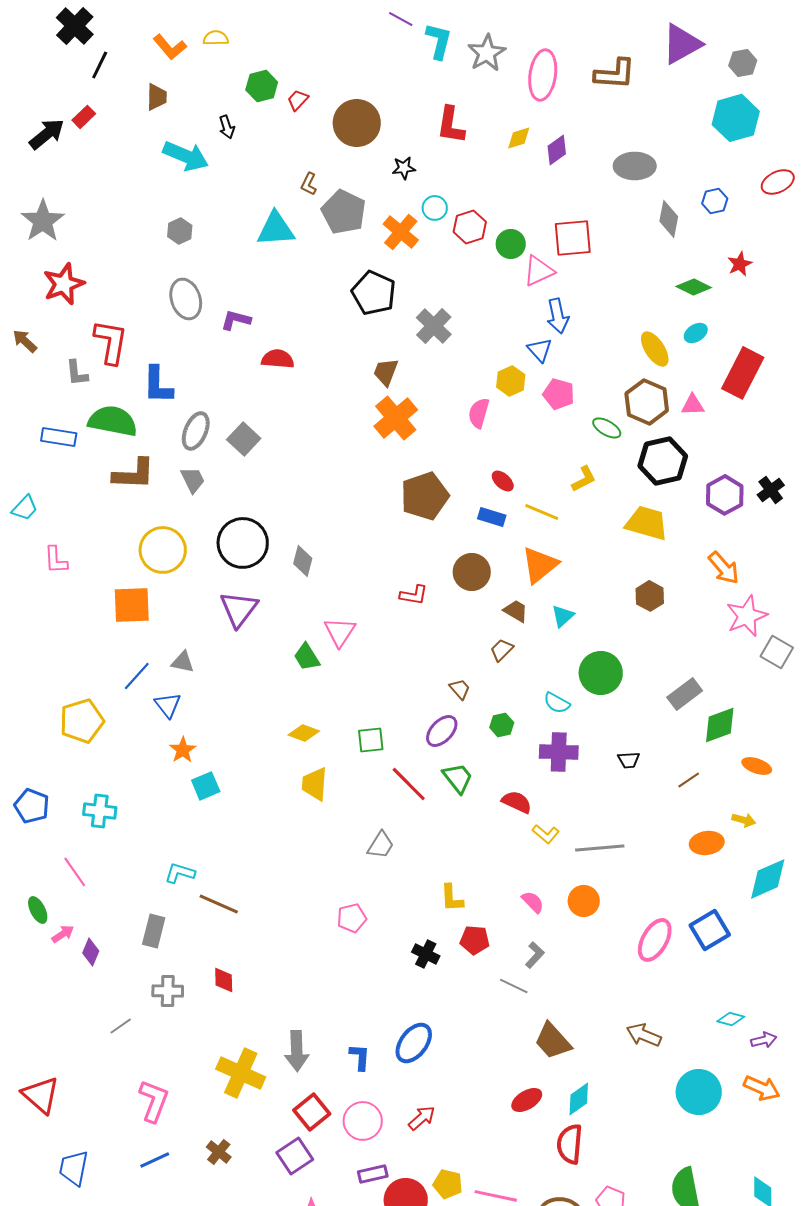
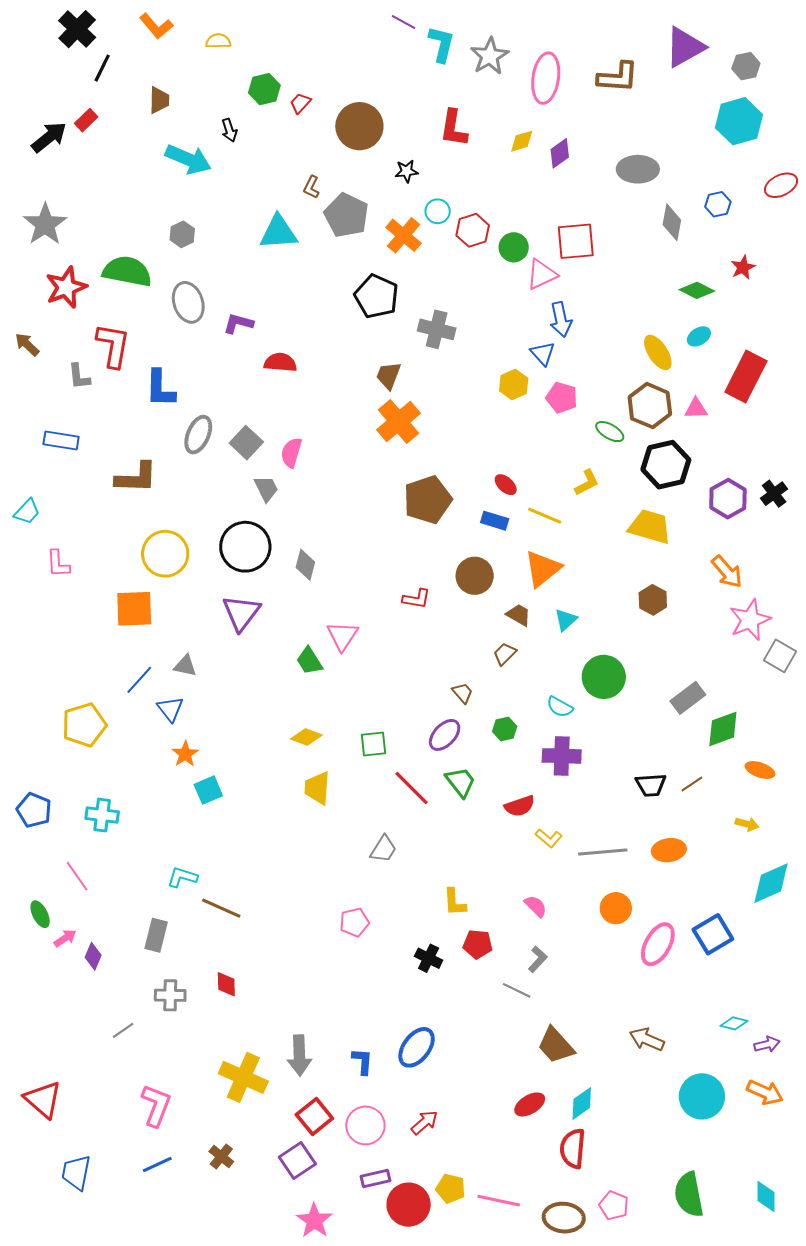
orange L-shape: (170, 47) -> (156, 26), moved
gray cross: (434, 326) -> (437, 329), turned -30
pink semicircle: (479, 413) -> (291, 453), moved
green semicircle: (113, 421) -> (127, 271), moved
gray trapezoid: (193, 480) -> (266, 489), moved
black trapezoid: (629, 760) -> (651, 785), moved, size x1.4
red semicircle: (517, 802) -> (520, 806), turned 136
orange ellipse: (707, 843) -> (669, 850), moved
orange circle: (584, 901) -> (616, 908), moved

